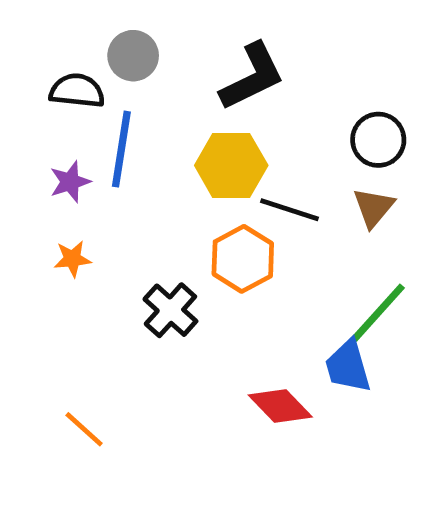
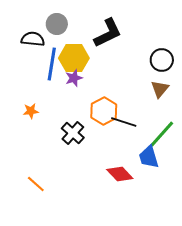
yellow hexagon: (231, 165) -> (74, 58), moved
purple star: (70, 182) -> (74, 78), moved
black line: (290, 210) -> (124, 122), moved

